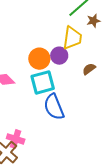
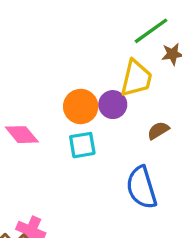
cyan square: (43, 82) -> (82, 145), size x0.7
blue semicircle: (54, 107) -> (142, 187), moved

